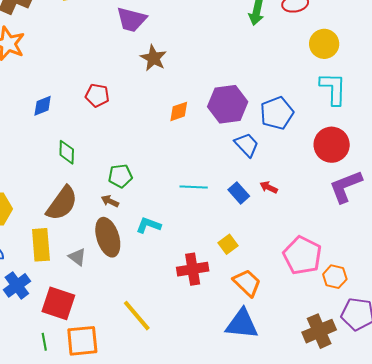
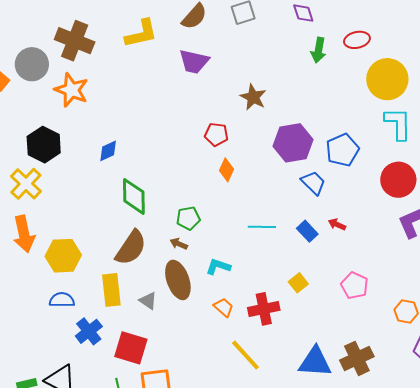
yellow circle: (324, 44) -> (387, 79), size x1.4
brown star: (153, 58) -> (253, 97), moved
red pentagon: (97, 95) -> (216, 134), moved
orange diamond: (179, 111) -> (226, 170), moved, turned -45
green diamond: (67, 152) -> (134, 196), size x1.5
pink pentagon: (302, 255) -> (355, 285), moved, size x0.7
orange trapezoid: (247, 283) -> (224, 307), moved, size x0.7
yellow line: (137, 316) -> (245, 355), moved
brown cross: (319, 331) -> (357, 358), moved

